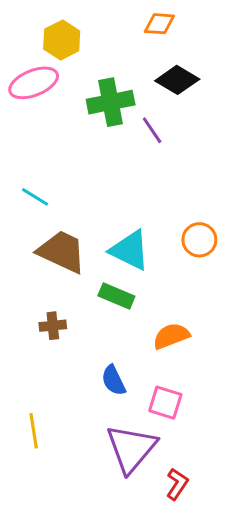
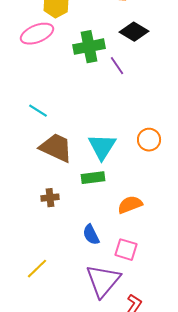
cyan triangle: (130, 250) -> (102, 147), turned 36
green rectangle: (116, 296) -> (93, 178), turned -30
yellow line: (34, 431) -> (37, 269), turned 55

